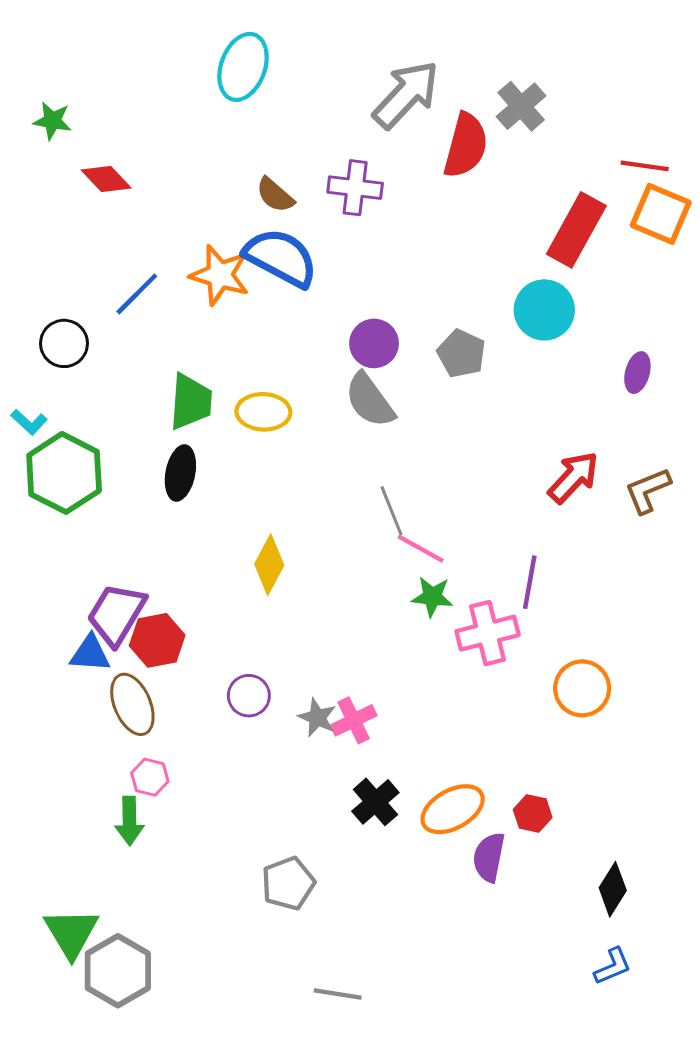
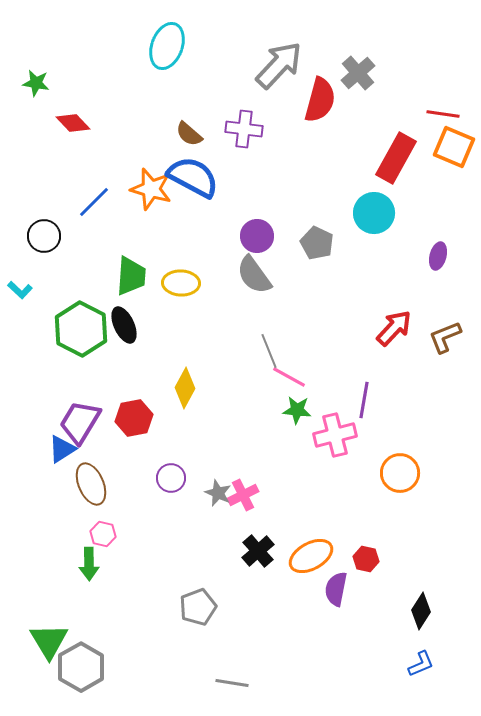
green hexagon: (64, 473) -> (81, 329), moved
black ellipse: (180, 473) -> (124, 325), turned -36
red hexagon: (157, 640) -> (134, 418), moved
blue triangle: (90, 653) -> (62, 449), turned -36

